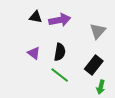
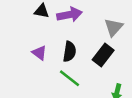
black rectangle: (94, 65) -> (103, 55), moved

